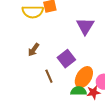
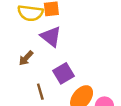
purple triangle: (85, 26) -> (51, 37), moved, turned -30

